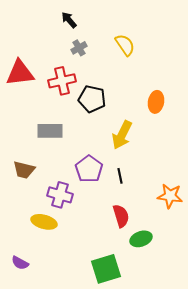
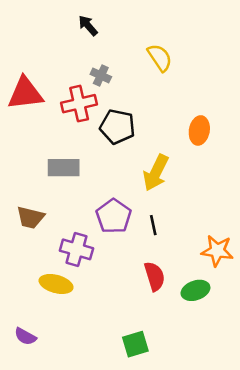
gray cross: (79, 48) -> (101, 75), moved, turned -35
green ellipse: (141, 239) -> (195, 290), moved
green square: (106, 269) -> (135, 344), size x0.7

